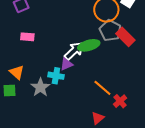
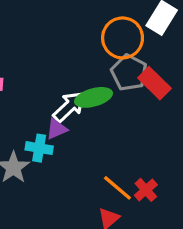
orange line: (102, 88) -> (117, 188), moved

